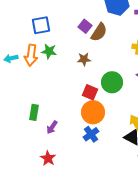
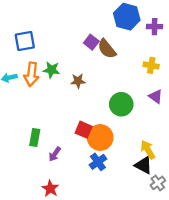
blue square: (41, 25) -> (25, 41), moved
brown semicircle: (99, 32) -> (107, 49), turned 108
brown star: (84, 59) -> (78, 81), moved
red square: (90, 92) -> (84, 130), moved

